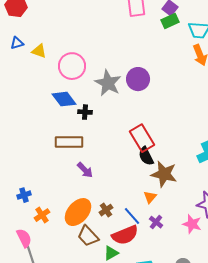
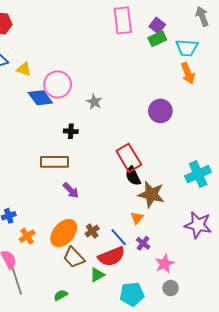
purple circle: (138, 79) -> (160, 111), moved
gray star: (108, 83) -> (94, 102), size x0.6
blue diamond: (64, 99) -> (40, 98), moved
pink star: (192, 224) -> (164, 264), moved, turned 30

